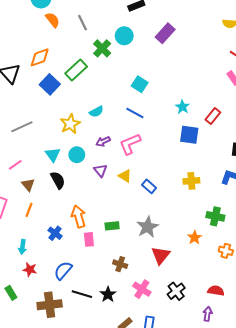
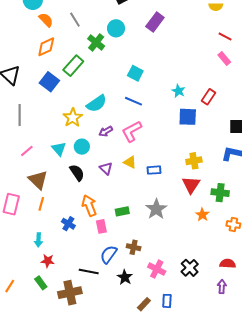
orange diamond: (40, 57) -> (46, 47), moved
cyan semicircle: (96, 112) -> (97, 103), size x1.5
gray line: (22, 127) -> (20, 115), moved, turned -60
pink line: (15, 165) -> (27, 151), moved
purple triangle: (100, 170) -> (106, 168), moved
black semicircle: (58, 180) -> (77, 173), moved
brown triangle: (28, 185) -> (38, 180), size x1.5
blue rectangle: (149, 186) -> (154, 170), turned -40
red triangle: (161, 255) -> (191, 185), moved
blue semicircle: (63, 270) -> (109, 254), moved
green rectangle: (11, 293) -> (41, 283), moved
black line: (82, 294) -> (89, 272), moved

